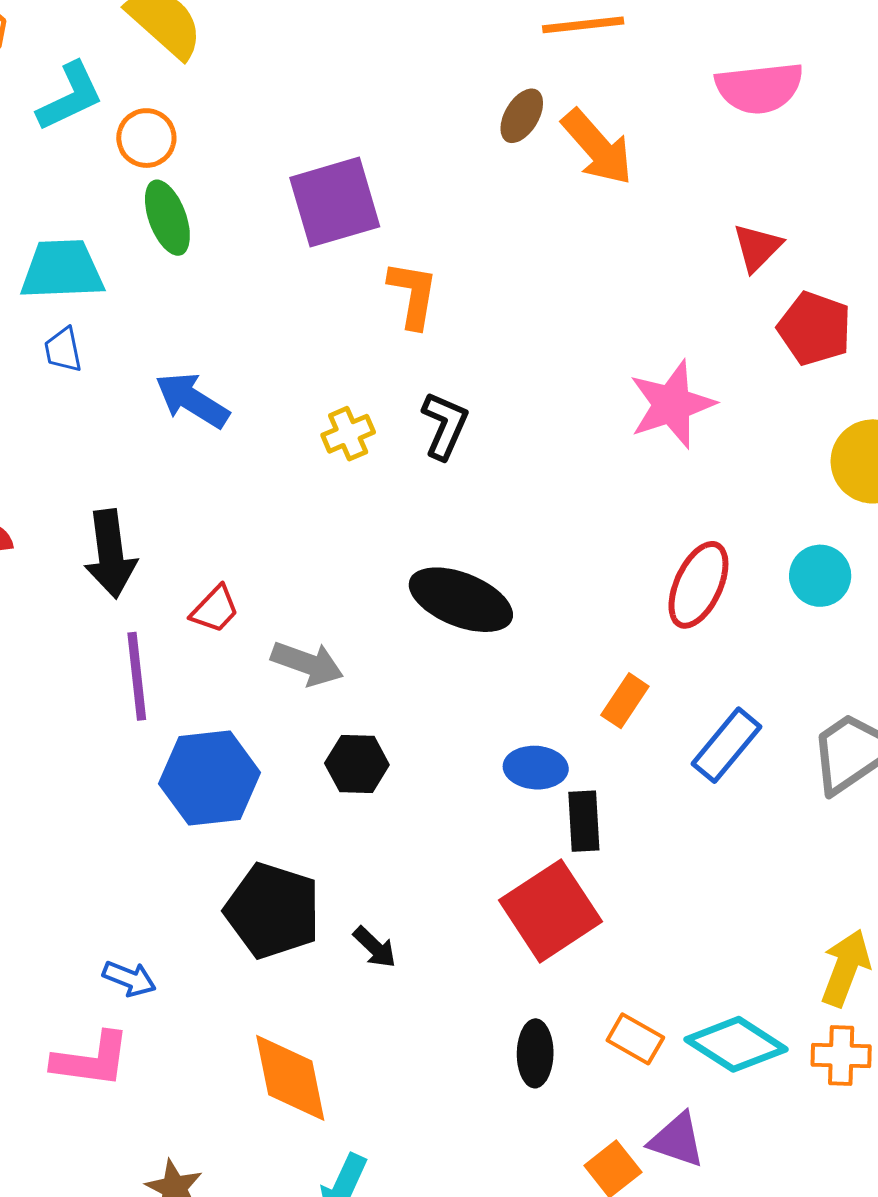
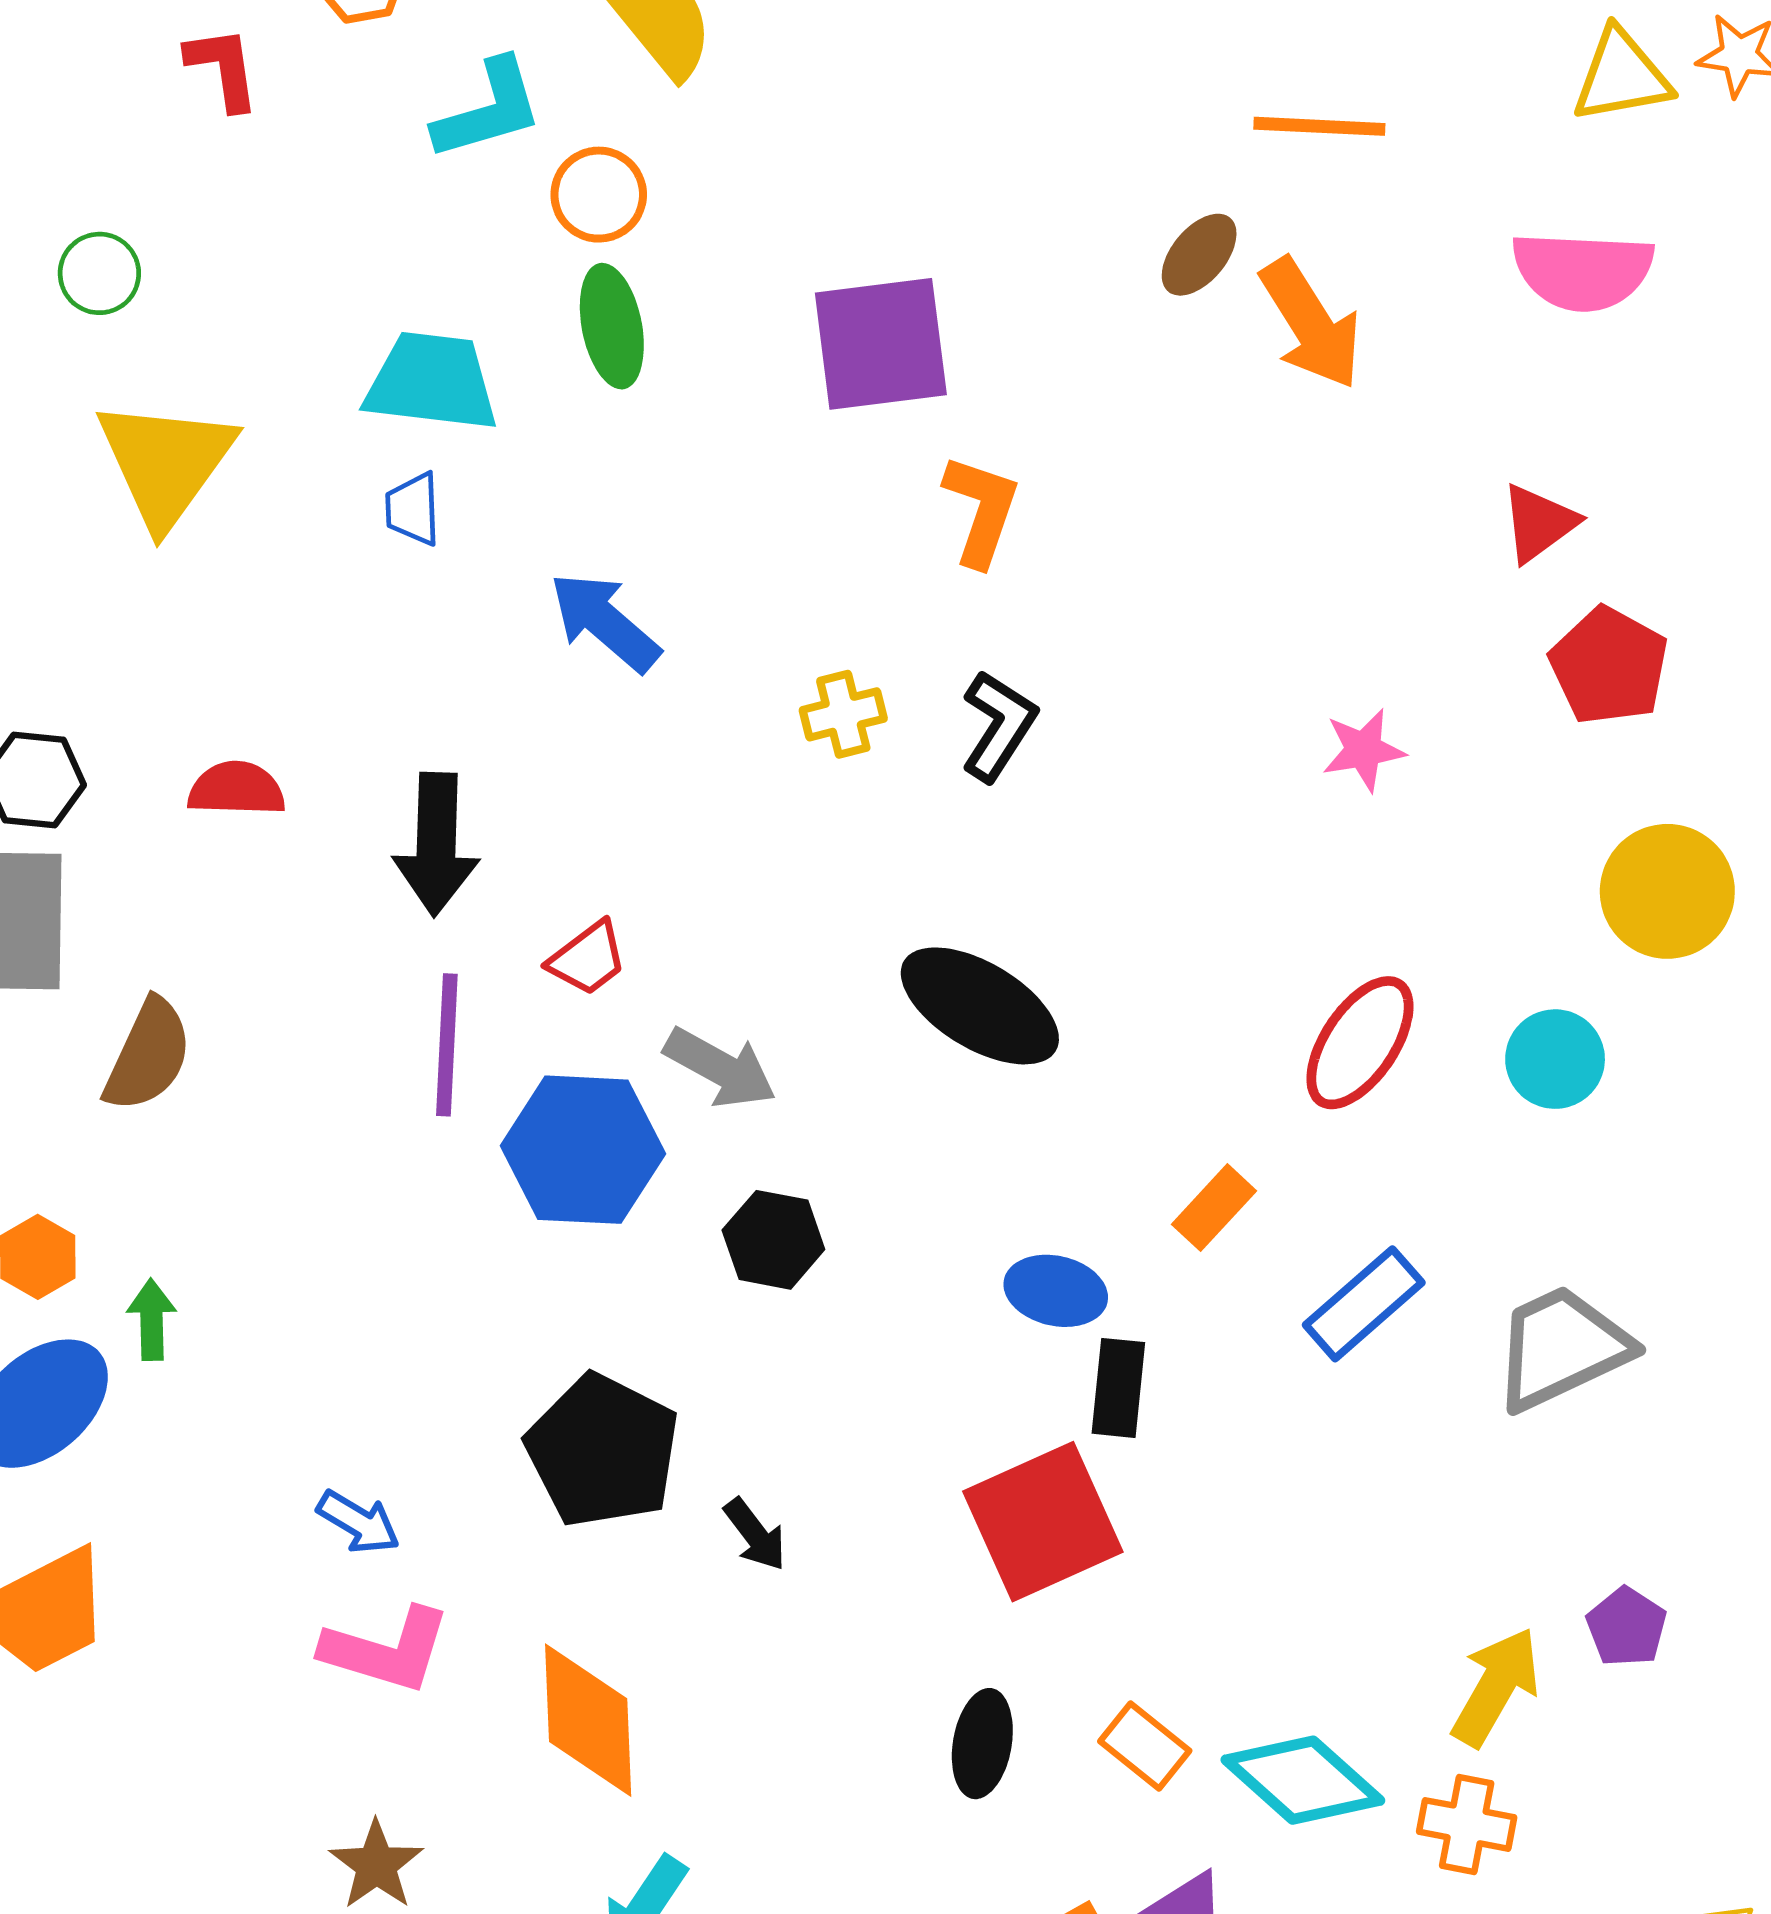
pink star: (672, 404) -> (1364, 750), size x0.6
blue hexagon: (210, 778) -> (583, 1150), moved
pink L-shape: (91, 1060) -> (386, 1650), moved

